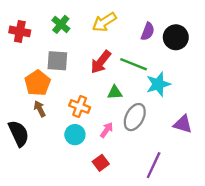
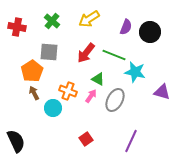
cyan star: (158, 84) -> (135, 72), turned 30
green triangle: (115, 92) -> (98, 79), turned 32
purple triangle: (183, 124) -> (162, 92), moved
pink arrow: (107, 130) -> (91, 96), moved
black semicircle: (19, 133) -> (16, 141), moved
cyan circle: (75, 135) -> (53, 108), moved

